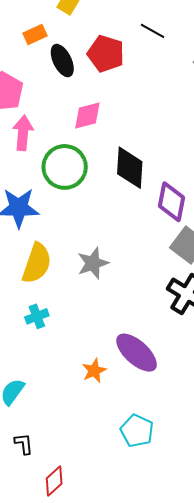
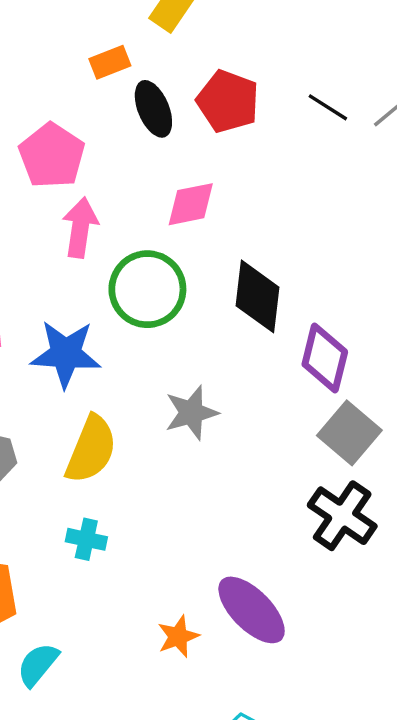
black line: (153, 31) -> (328, 107), moved
gray star: (93, 263) -> (191, 413), moved
cyan cross: (37, 316) -> (86, 539), turned 30

